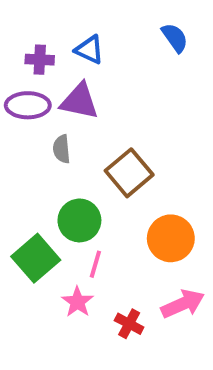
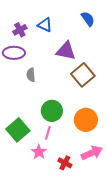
purple cross: (40, 60) -> (20, 30), turned -32
purple triangle: (79, 101) -> (66, 51), moved
brown square: (129, 173) -> (83, 75), moved
green circle: (79, 220) -> (52, 111), moved

